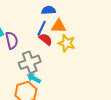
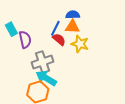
blue semicircle: (49, 10) -> (73, 15), moved
cyan arrow: (34, 78) -> (46, 78), size x1.5

